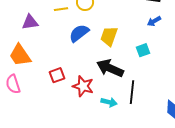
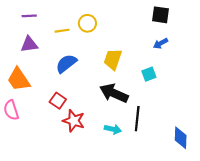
blue semicircle: (79, 33) -> (66, 64), moved
red square: (57, 75) -> (58, 101), turned -35
red star: (83, 86) -> (74, 121), moved

